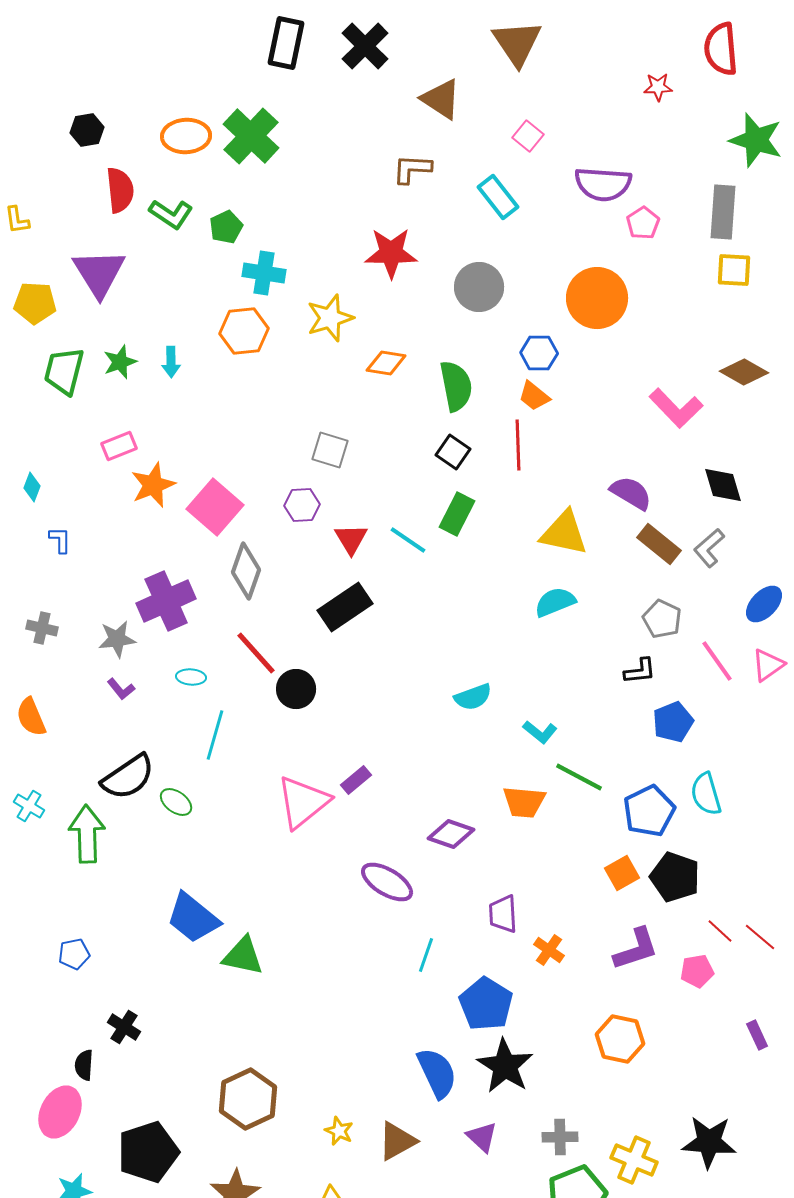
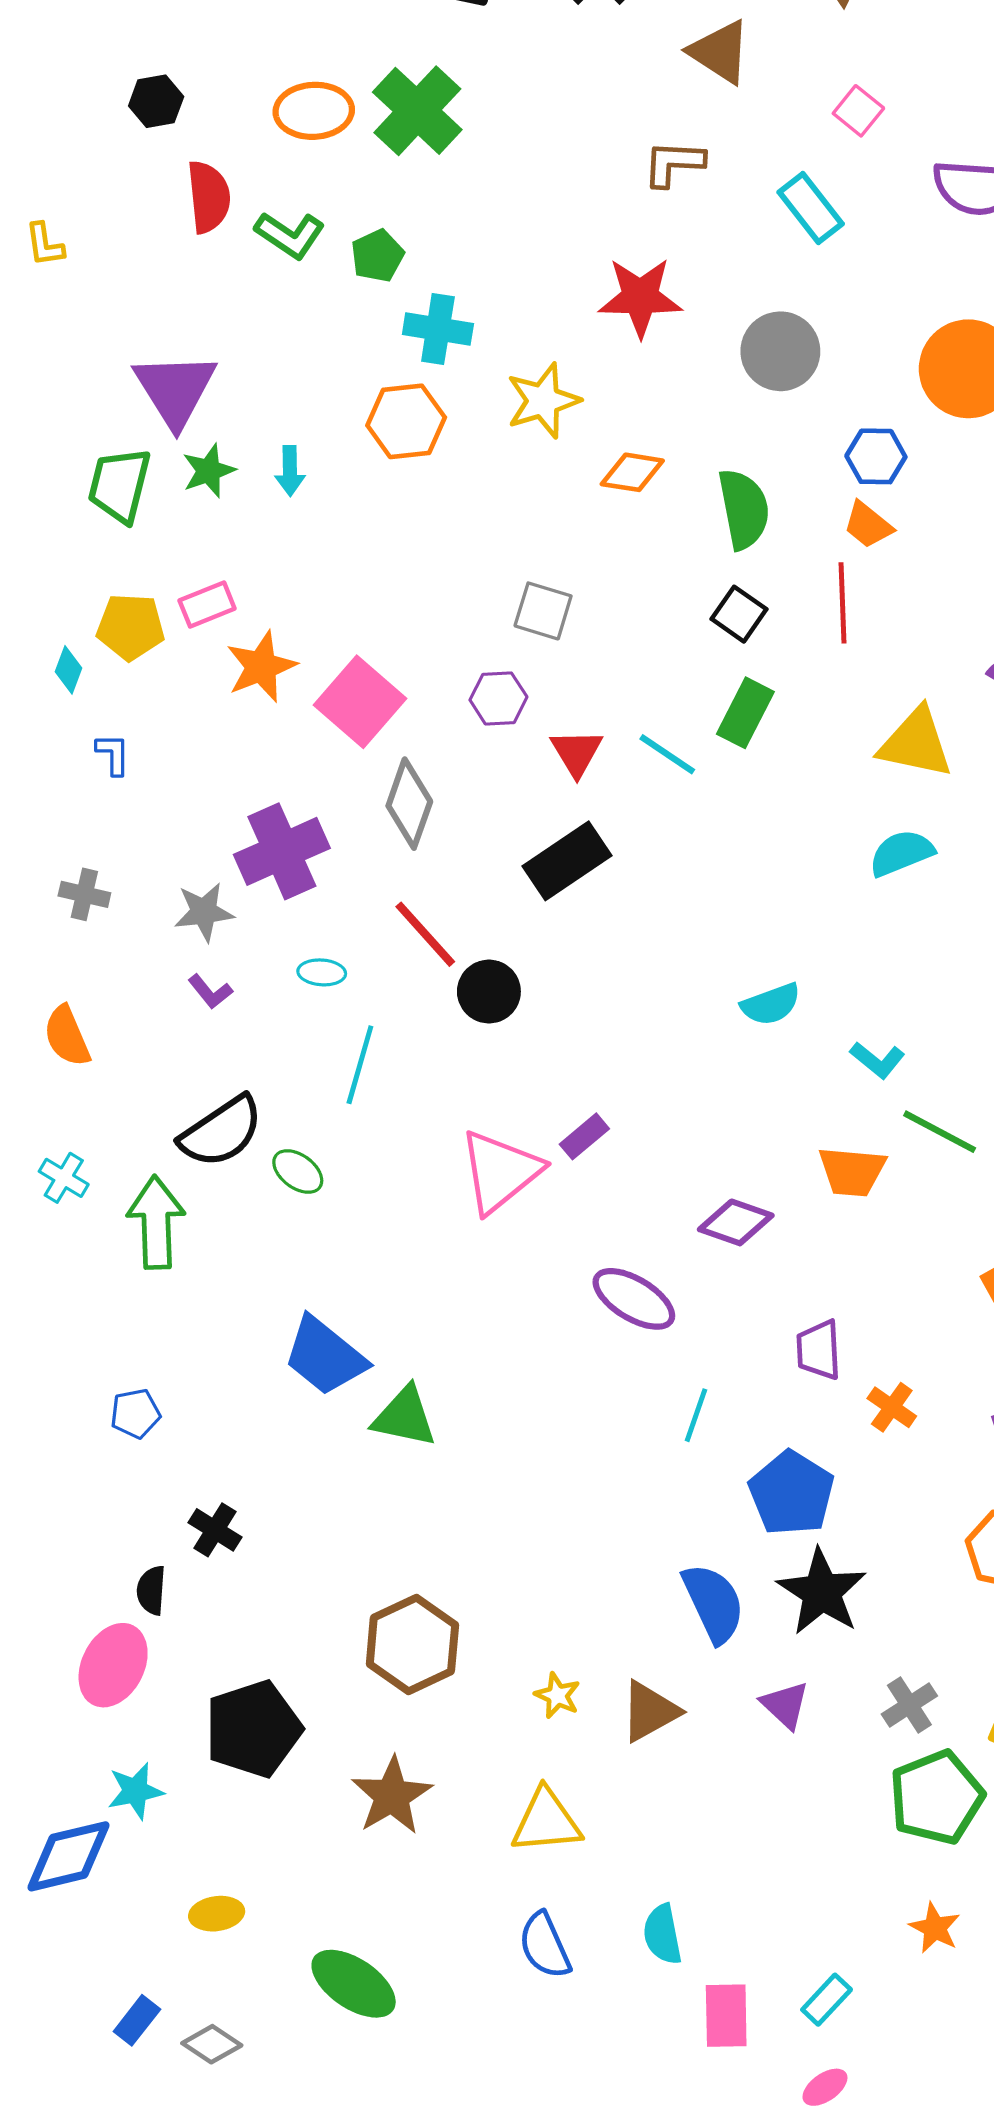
purple triangle: (99, 273) -> (175, 390), moved
yellow pentagon: (35, 303) -> (131, 627), moved
gray cross: (560, 1137) -> (909, 1705), turned -32

